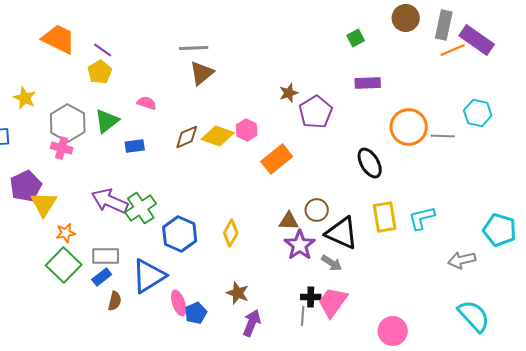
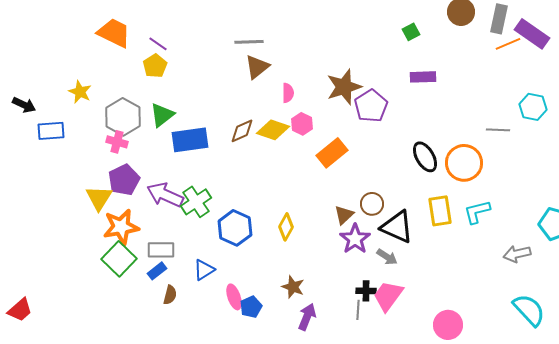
brown star: (289, 93) -> (344, 87), size x1.8
pink semicircle: (147, 103) -> (288, 93), moved, turned 72
orange circle: (409, 127) -> (464, 163), moved
blue rectangle: (135, 146) -> (190, 140), size x1.8
purple pentagon: (26, 186) -> (124, 180), moved
brown triangle: (289, 221) -> (344, 215), turned -45
orange star: (66, 233) -> (121, 227), size x1.8
blue triangle: (149, 276) -> (204, 270), size x0.6

